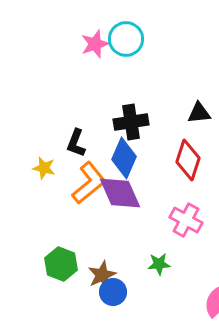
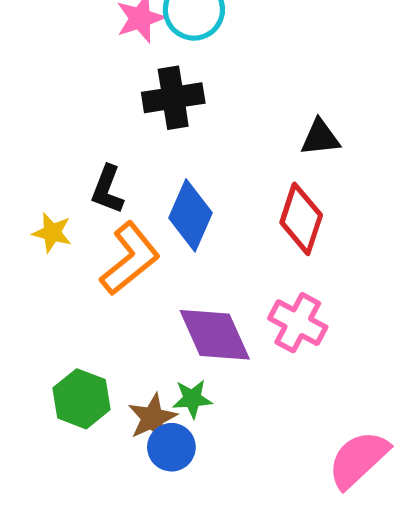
black cross: (131, 122) -> (173, 98), moved
purple diamond: (120, 193) -> (215, 335), moved
green star: (159, 264) -> (192, 399), moved

